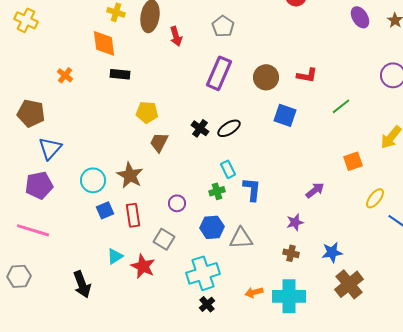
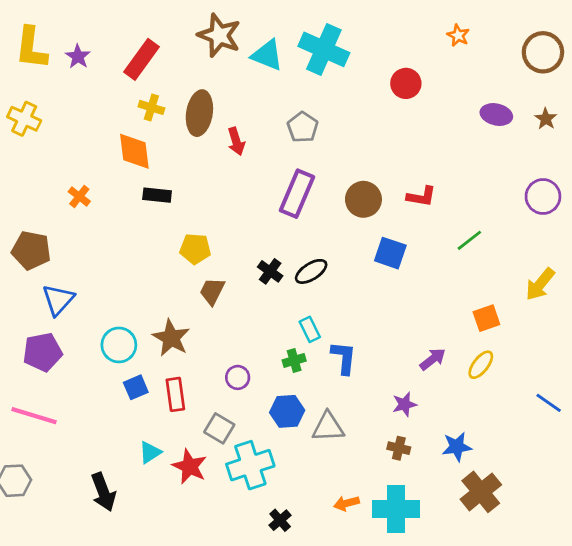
purple ellipse: (360, 17) -> (496, 115), turned -45
yellow ellipse: (375, 198) -> (481, 365), moved
cyan cross: (203, 273) -> (250, 465), moved

